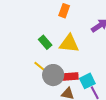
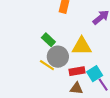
yellow triangle: (69, 44) -> (82, 46), moved
gray circle: (53, 75) -> (58, 57), moved

